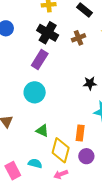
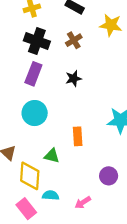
black star: (90, 83) -> (74, 78), moved
orange rectangle: (80, 133) -> (78, 136), moved
yellow diamond: (61, 150) -> (30, 176), moved

